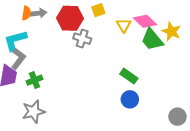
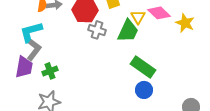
green trapezoid: (152, 40) -> (128, 31), moved, turned -115
green rectangle: (129, 76) -> (143, 67), size x1.4

